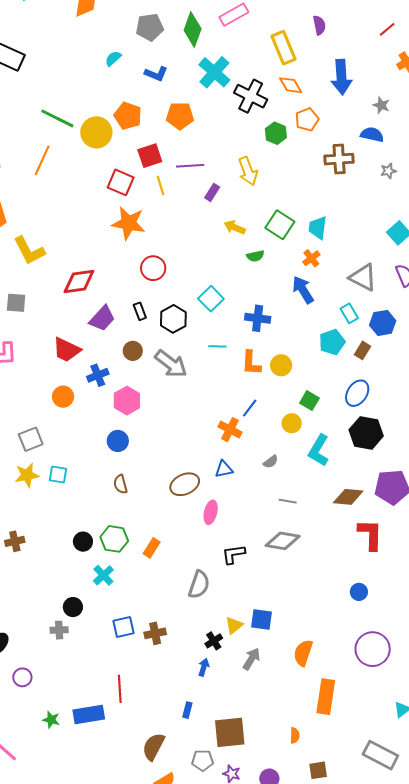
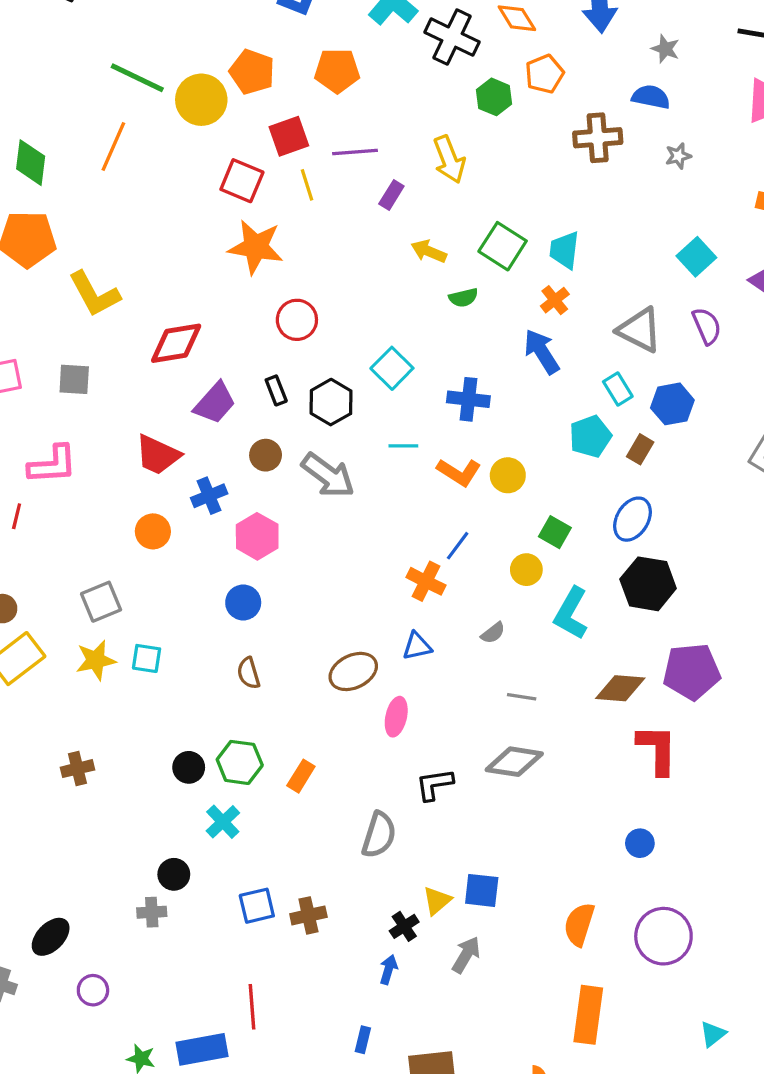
orange L-shape: (251, 363) -> (459, 472), turned -60
orange semicircle: (303, 653) -> (579, 924), moved

